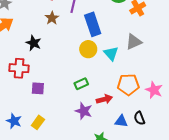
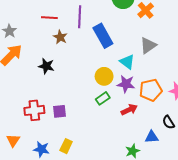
yellow circle: (88, 49) -> (104, 76), moved
red cross: (19, 68) -> (34, 110), moved
purple star: (84, 111) -> (126, 84), moved
blue triangle: (121, 121) -> (152, 137), moved

